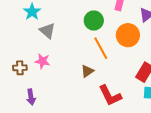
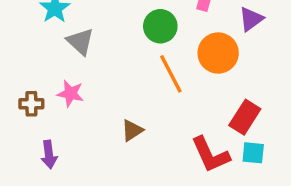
brown triangle: (87, 71) -> (132, 130), moved
red L-shape: (110, 96) -> (210, 155), moved

